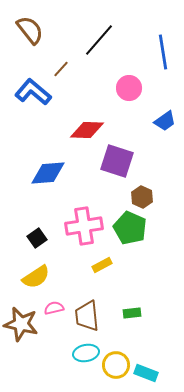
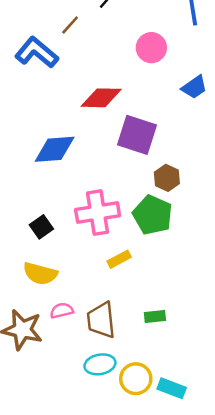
yellow semicircle: (36, 277) -> (40, 274), turned 48

